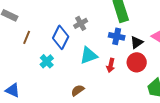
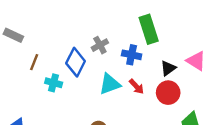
blue cross: (117, 36) -> (132, 55), moved
cyan cross: (47, 61) -> (54, 83), moved, turned -32
red arrow: (111, 65) -> (136, 87), moved, turned -56

